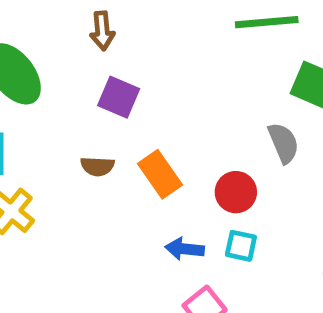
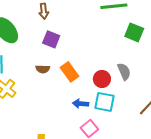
gray semicircle: (283, 143) -> (124, 71), moved
cyan square: (241, 246) -> (105, 102), size x1.5

